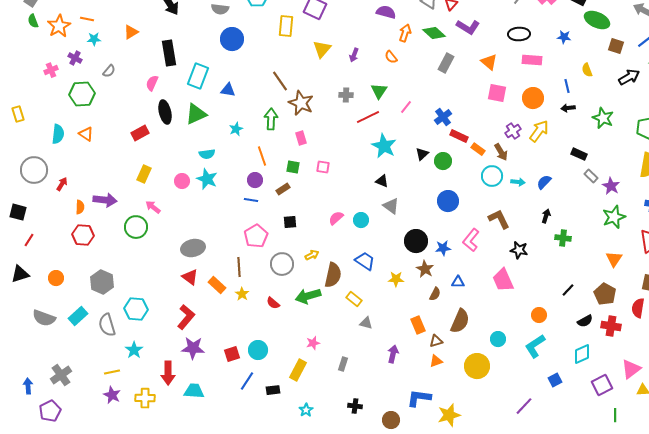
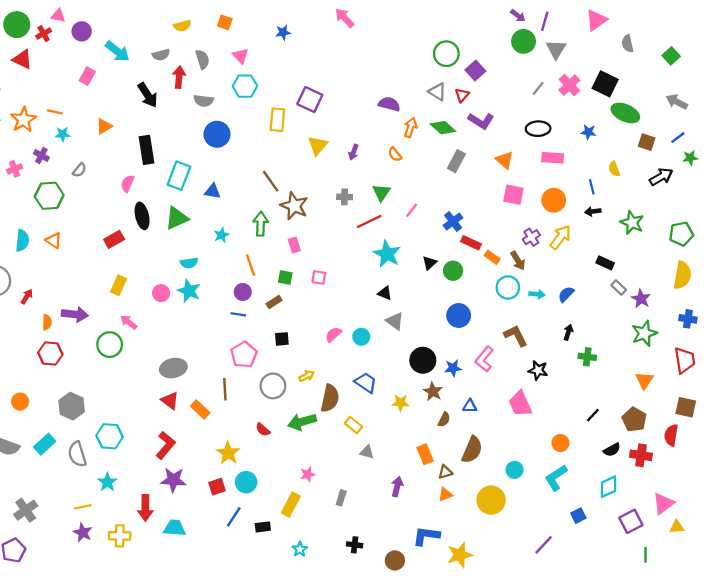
yellow star: (242, 294) -> (228, 453), moved, size x1.5

